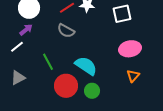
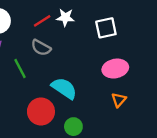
green line: (48, 62) -> (20, 69), moved
green circle: (92, 91) -> (73, 127), moved

